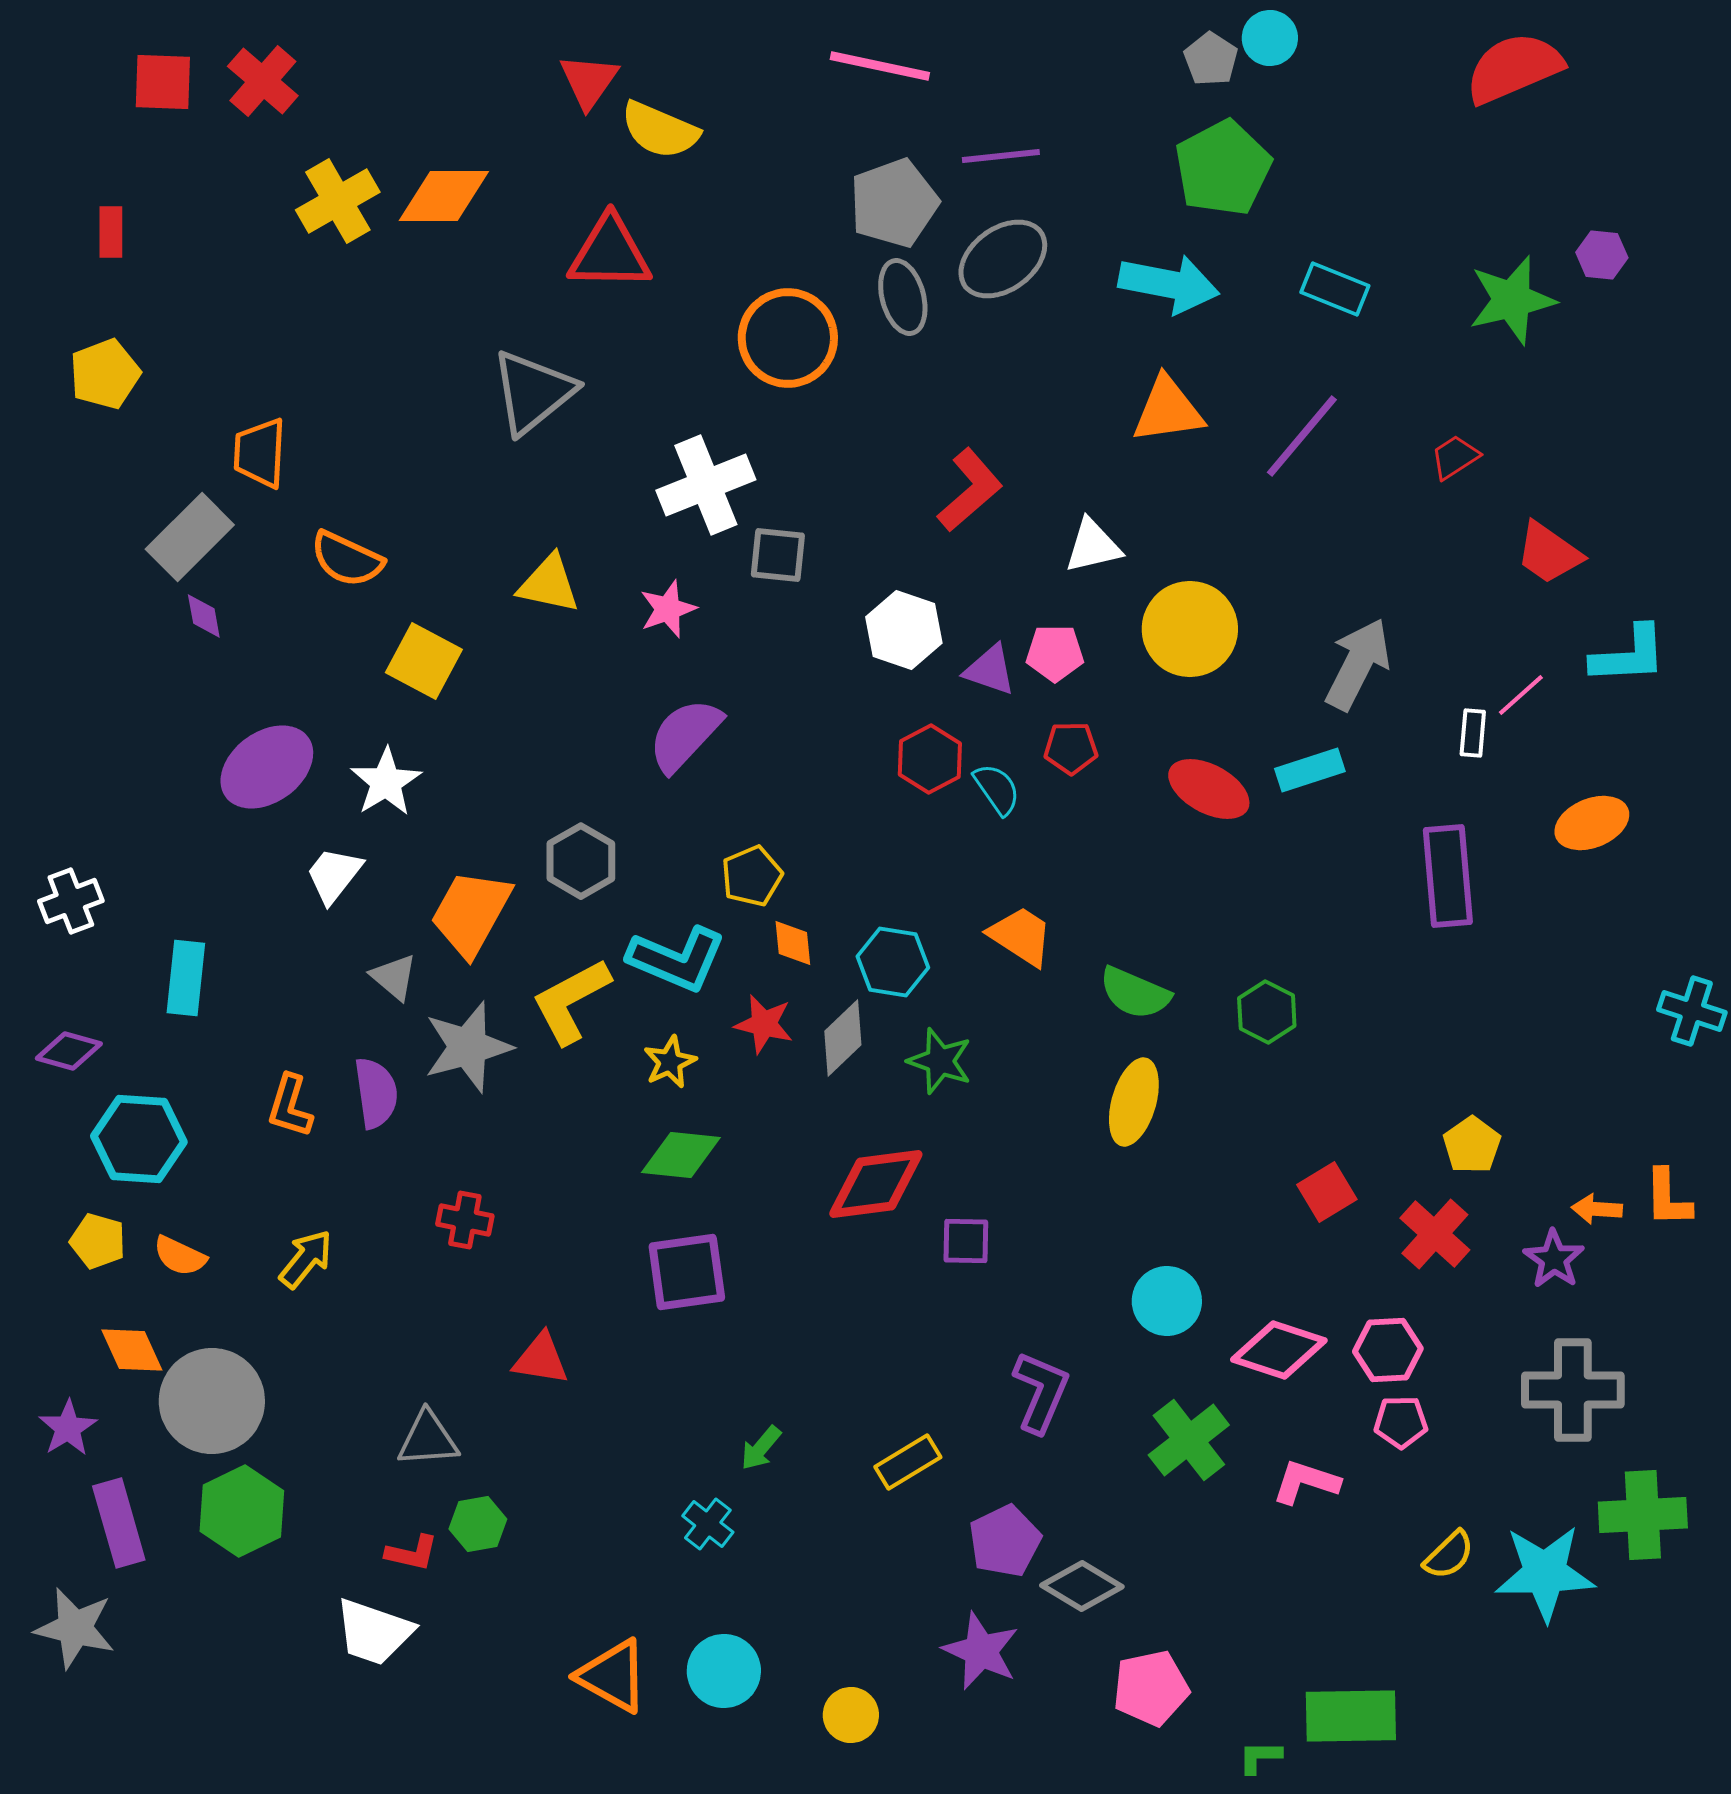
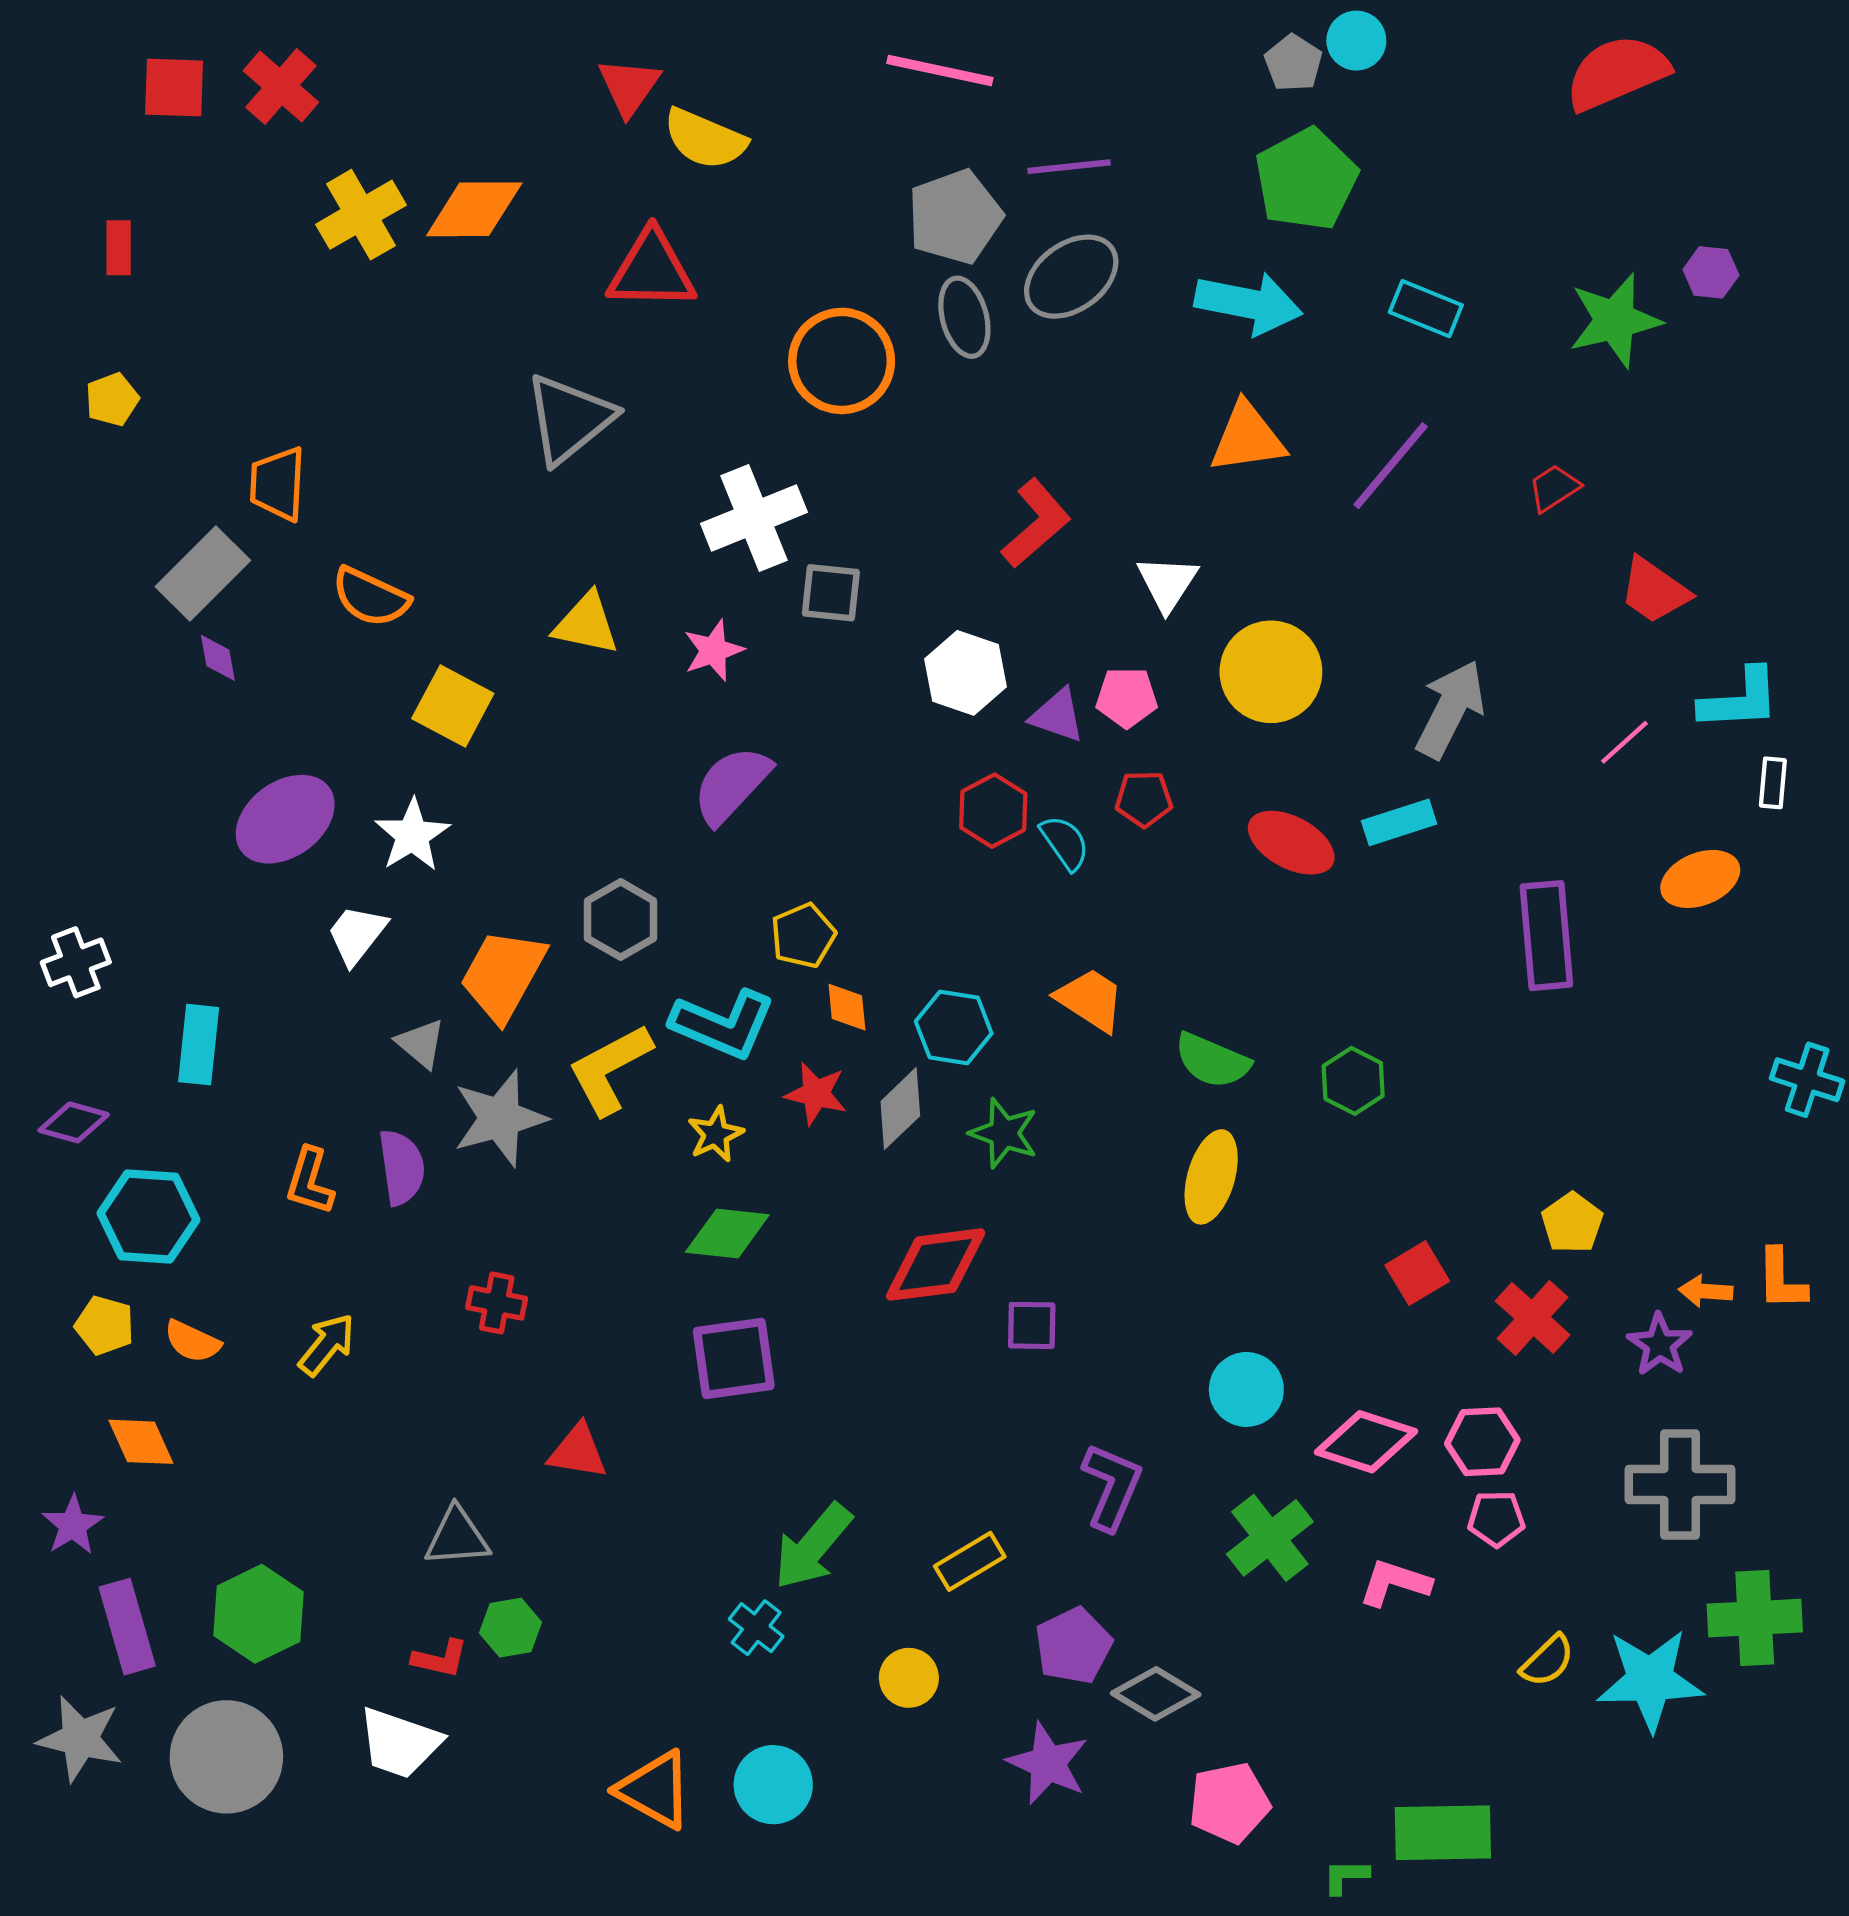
yellow pentagon: (105, 374) -> (112, 399), size x0.7
white triangle: (1093, 546) -> (1167, 583), turned -44
white rectangle: (1473, 733) -> (1773, 783), moved
gray circle: (212, 1401) -> (226, 1757), moved
green arrow: (761, 1448) -> (813, 1546), size x1.8
yellow circle: (851, 1715) -> (909, 1678), moved

